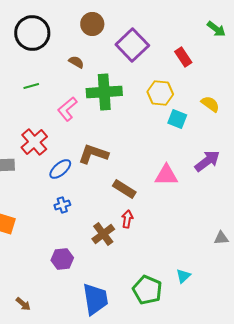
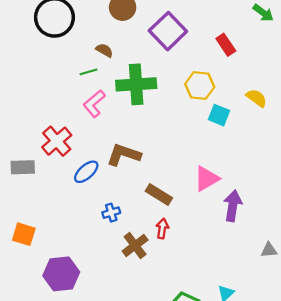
green line: (31, 86) -> (89, 72), moved
purple arrow: (207, 161) -> (233, 206), moved, turned -44
pink triangle: (166, 175) -> (207, 179), turned -30
blue cross: (62, 205) -> (111, 213), moved
purple hexagon: (62, 259) -> (61, 274), moved, size x1.4

